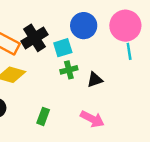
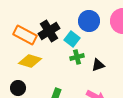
cyan square: (63, 48) -> (72, 39), turned -35

